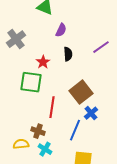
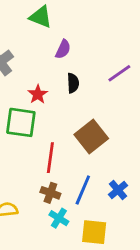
blue cross: (91, 113) -> (118, 190), moved
brown cross: (38, 131) -> (50, 193), moved
cyan cross: (45, 149) -> (59, 218), moved

